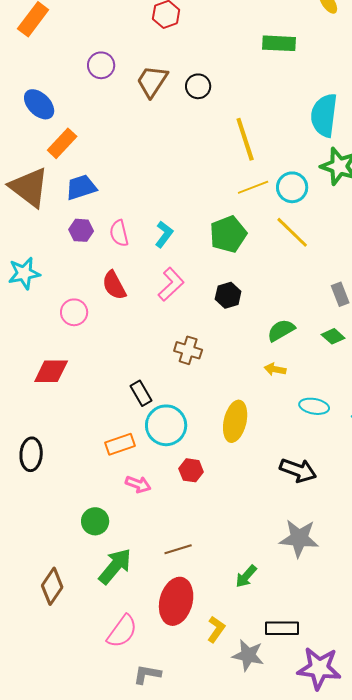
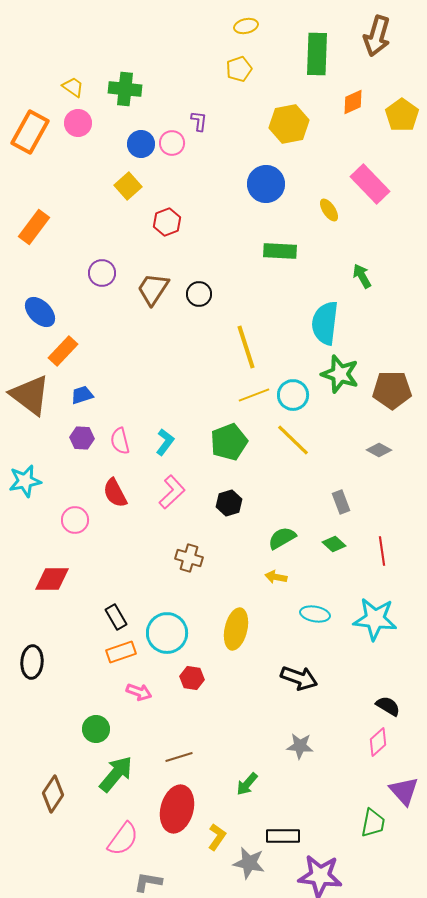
blue trapezoid: (81, 187) -> (82, 395), size x0.7
black rectangle: (141, 393) -> (116, 617), moved
gray star: (299, 538) -> (300, 746), size x0.7

